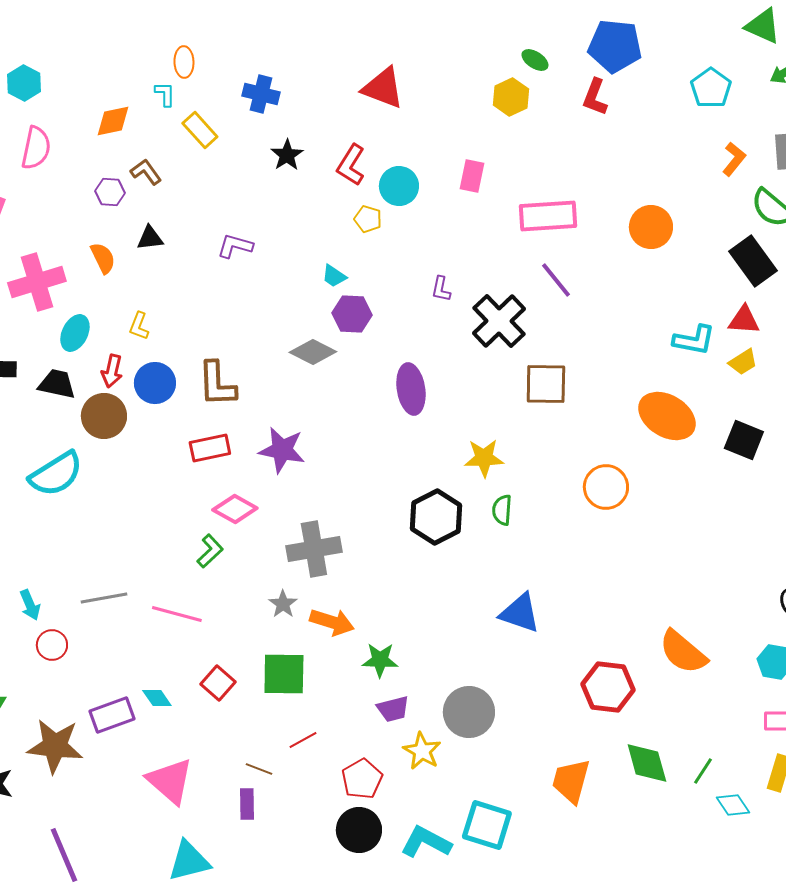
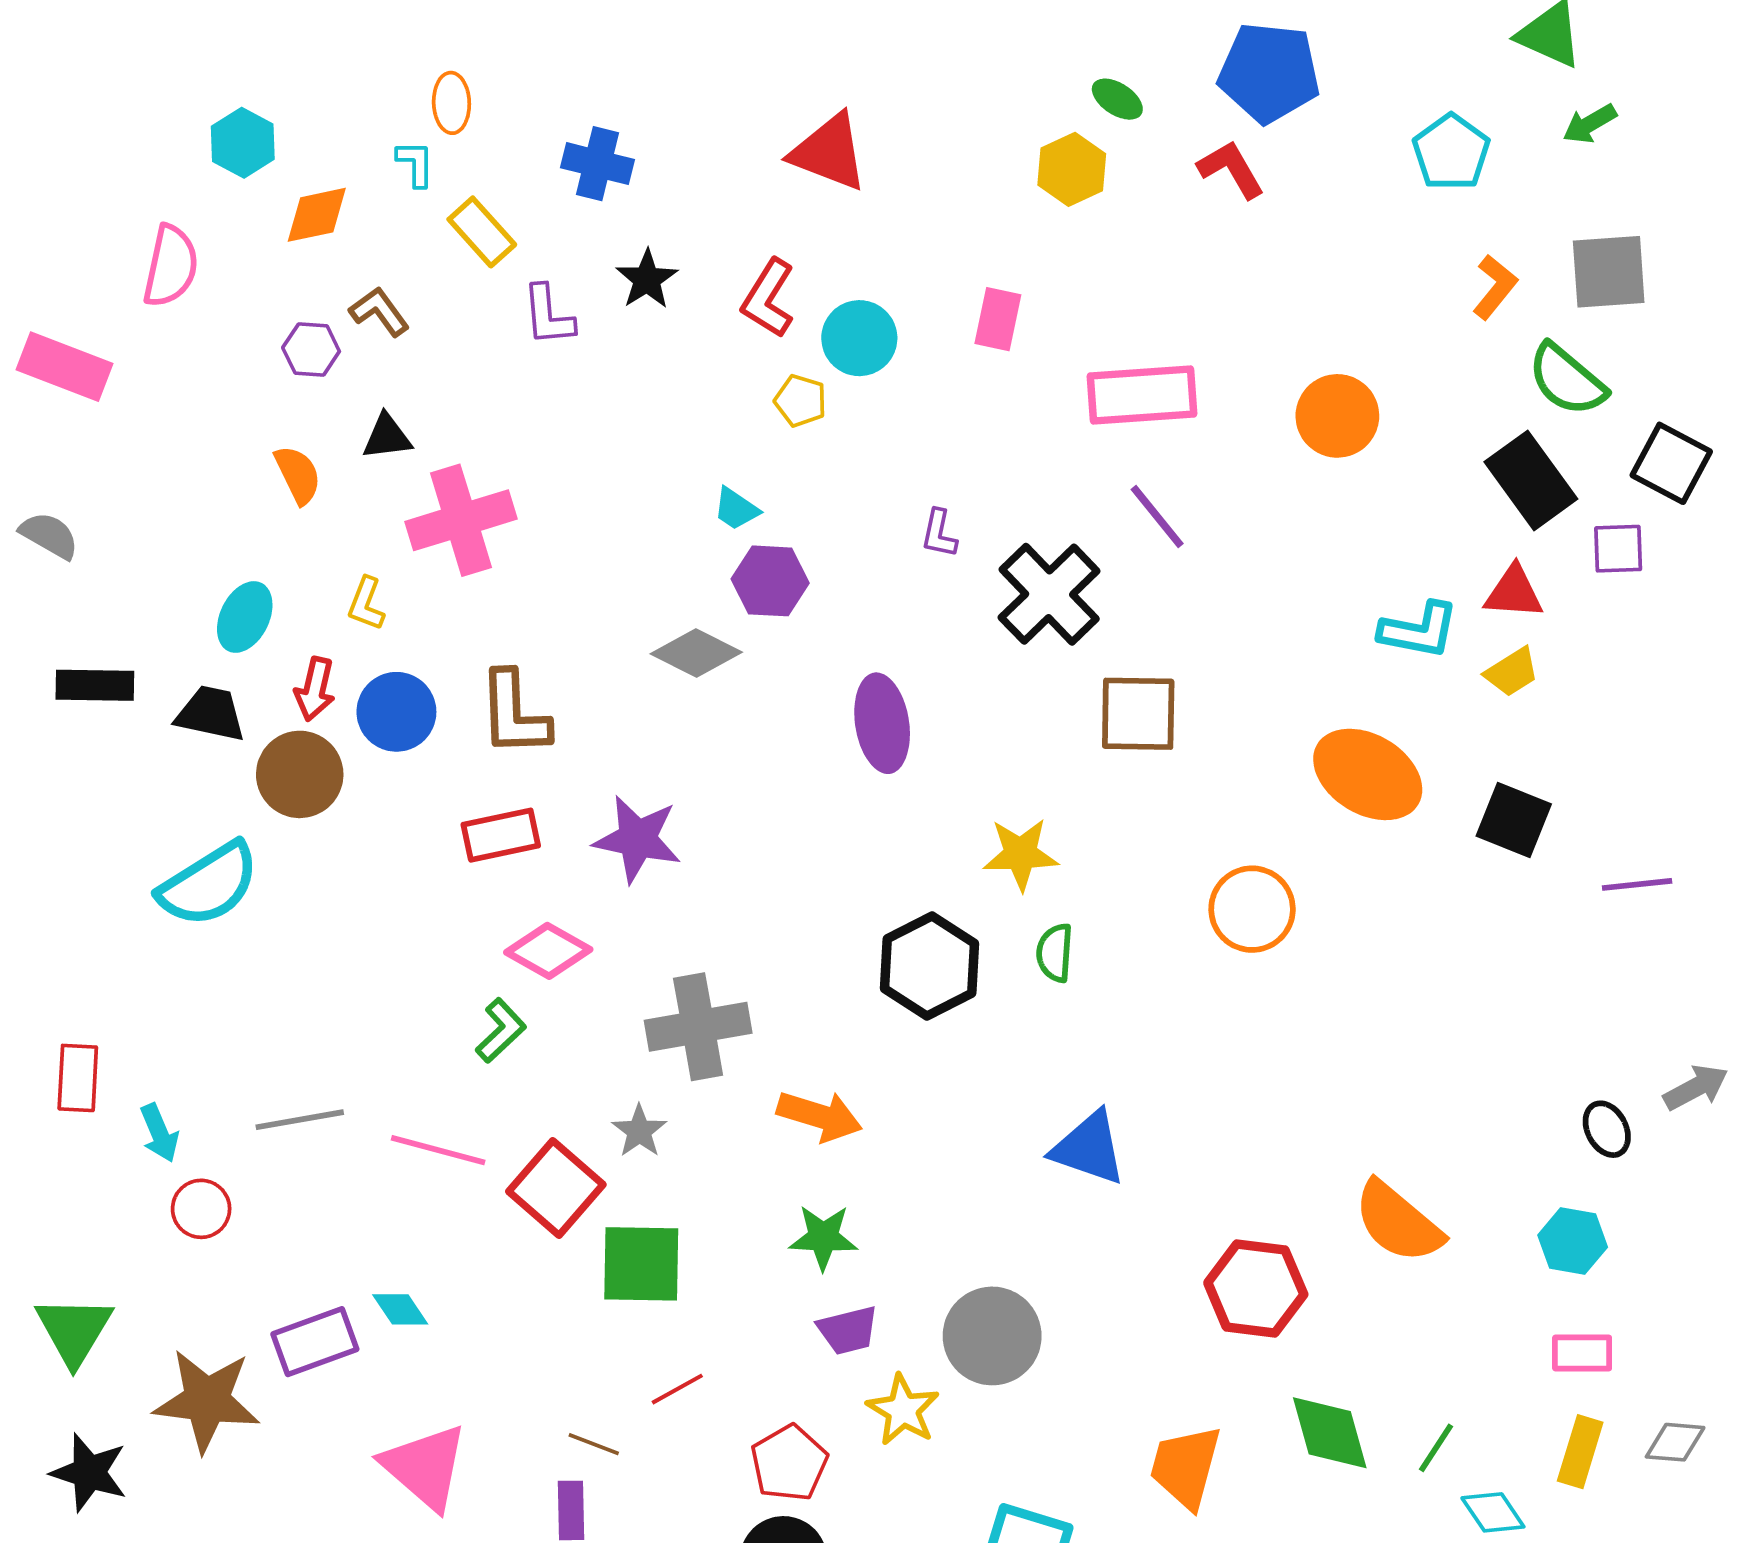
cyan hexagon: (24, 83) -> (243, 143), moved
red L-shape: (595, 97) -> (1231, 169), turned 129
purple L-shape: (235, 246) -> (548, 315), moved, turned -111
pink cross: (37, 282) -> (461, 520), moved
orange arrow: (332, 622) -> (819, 1116), moved
red square: (218, 683) -> (556, 1188), moved, size x1.4

